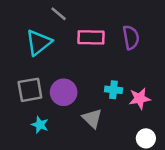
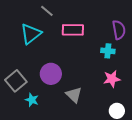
purple semicircle: (131, 37) -> (119, 30), moved
gray square: (30, 90) -> (16, 81), moved, turned -30
cyan cross: (113, 90) -> (108, 51), moved

